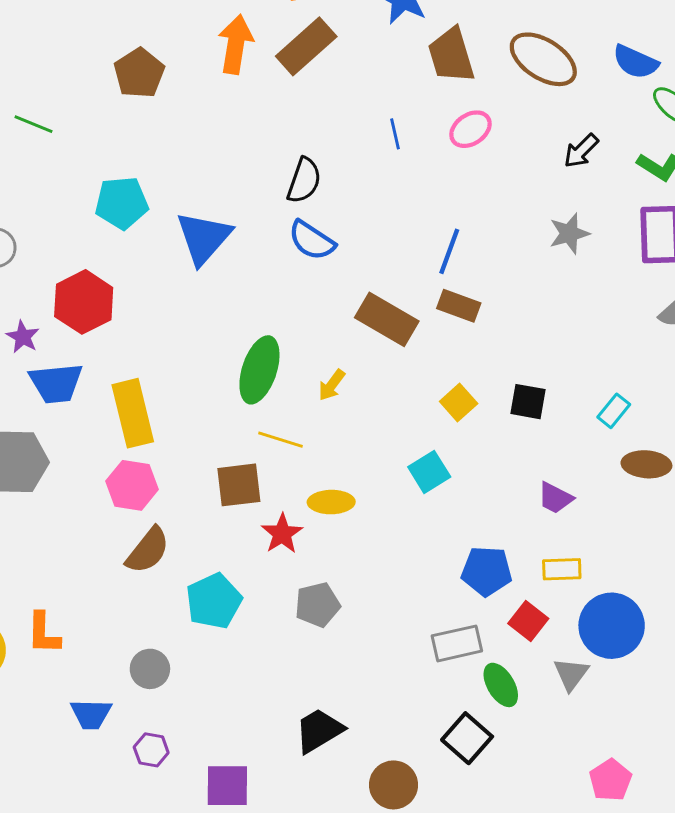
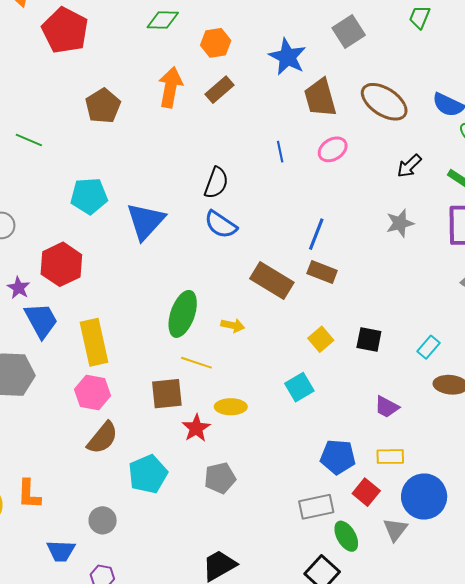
brown rectangle: (306, 46) -> (219, 90), size x0.7
blue trapezoid: (56, 383) -> (41, 320), turned -114
yellow arrow: (332, 385) -> (233, 325), turned -115

